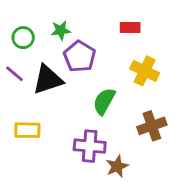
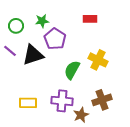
yellow cross: (145, 71) -> (98, 60), moved
brown cross: (152, 126) -> (102, 100), moved
yellow rectangle: (27, 130) -> (28, 103), moved

